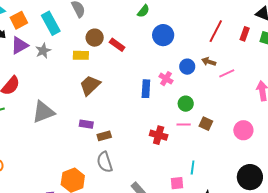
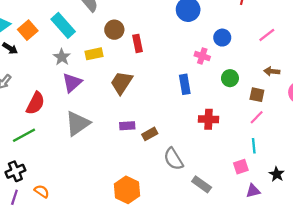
purple triangle: (20, 45) -> (72, 83), moved
red rectangle: (117, 45) -> (138, 43), moved, turned 56
yellow rectangle: (81, 55) -> (94, 54), moved
brown arrow: (209, 62) -> (272, 71), moved
blue rectangle: (146, 89) -> (185, 84), moved
pink line: (184, 124) -> (257, 117), moved, turned -32
gray semicircle: (105, 162) -> (173, 159), moved

